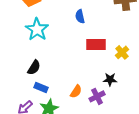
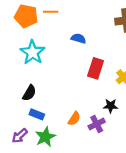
blue semicircle: (80, 16) -> (79, 38), turned 120
red rectangle: (96, 44) -> (96, 68), turned -72

